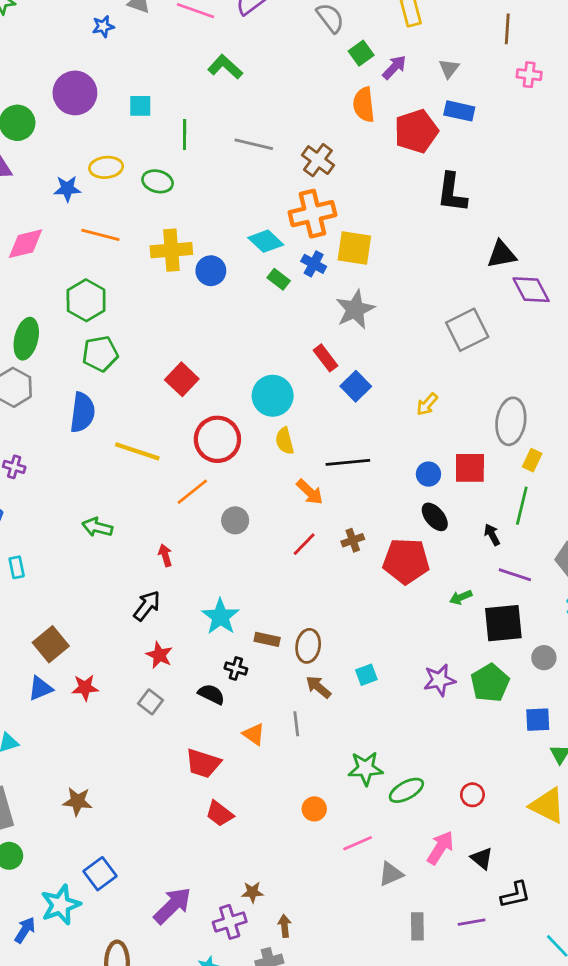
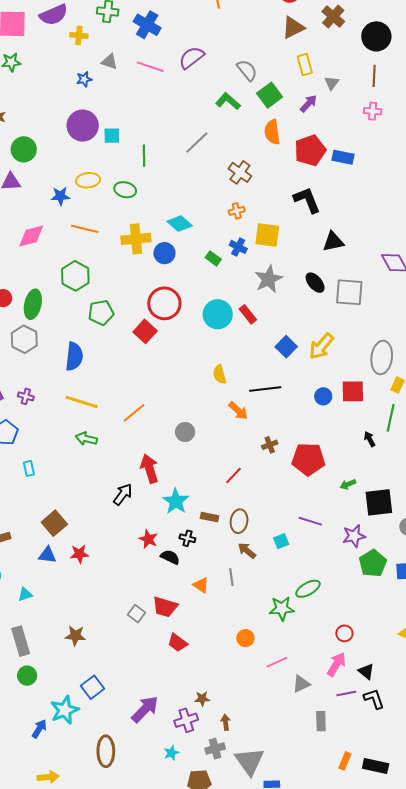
green square: (361, 53) -> (270, 95), size x1.4
green L-shape: (225, 67) -> (228, 101), moved
purple arrow: (394, 67) -> (309, 103), moved
gray triangle: (449, 68) -> (332, 83), moved
pink cross: (529, 75) -> (373, 111), moved
purple circle: (75, 93) -> (83, 126), moved
blue rectangle: (459, 111) -> (343, 157), moved
gray line: (254, 144) -> (197, 142), moved, turned -56
black L-shape: (452, 193) -> (307, 200), moved, turned 152
orange cross: (312, 214) -> (237, 211), size x0.5
cyan diamond: (266, 241) -> (180, 224), moved
black triangle: (502, 254) -> (333, 242), moved
gray square: (467, 330) -> (349, 292), turned 32
green pentagon: (100, 354) -> (101, 313), moved
blue square: (356, 386) -> (286, 347), moved
cyan circle: (273, 396) -> (218, 314), moved
yellow arrow: (427, 404) -> (321, 346), size x1.6
red circle: (217, 439) -> (164, 303), moved
yellow line: (137, 451) -> (82, 402), moved
orange line: (192, 492) -> (134, 413), moved
black ellipse: (435, 517) -> (315, 283), moved
red line: (304, 544) -> (234, 475), moved
red arrow: (165, 555) -> (149, 469), moved, size x1.8
purple line: (515, 575) -> (310, 521), moved
red star: (159, 655) -> (148, 539), moved
purple star: (439, 680) -> (354, 536), moved
green pentagon: (490, 683) -> (373, 563), moved
blue triangle: (40, 688) -> (47, 555), turned 30
gray square: (150, 702) -> (137, 614), moved
green ellipse: (406, 790) -> (308, 589), moved
red circle: (472, 795) -> (344, 633), moved
black L-shape: (515, 895) -> (374, 699), moved, turned -95
purple line: (472, 922) -> (346, 694), moved

